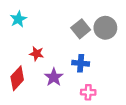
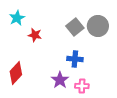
red star: (37, 54) -> (35, 35), moved
purple star: (54, 77) -> (60, 80), moved

